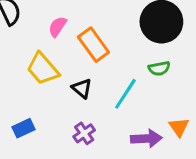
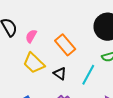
pink semicircle: (57, 27) -> (31, 36), moved

